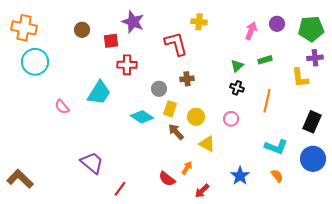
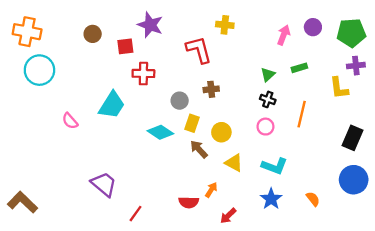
pink circle: (231, 119) -> (265, 127), moved
cyan L-shape: (276, 147) -> (275, 166), moved
red semicircle: (167, 179) -> (189, 202), turned -36

